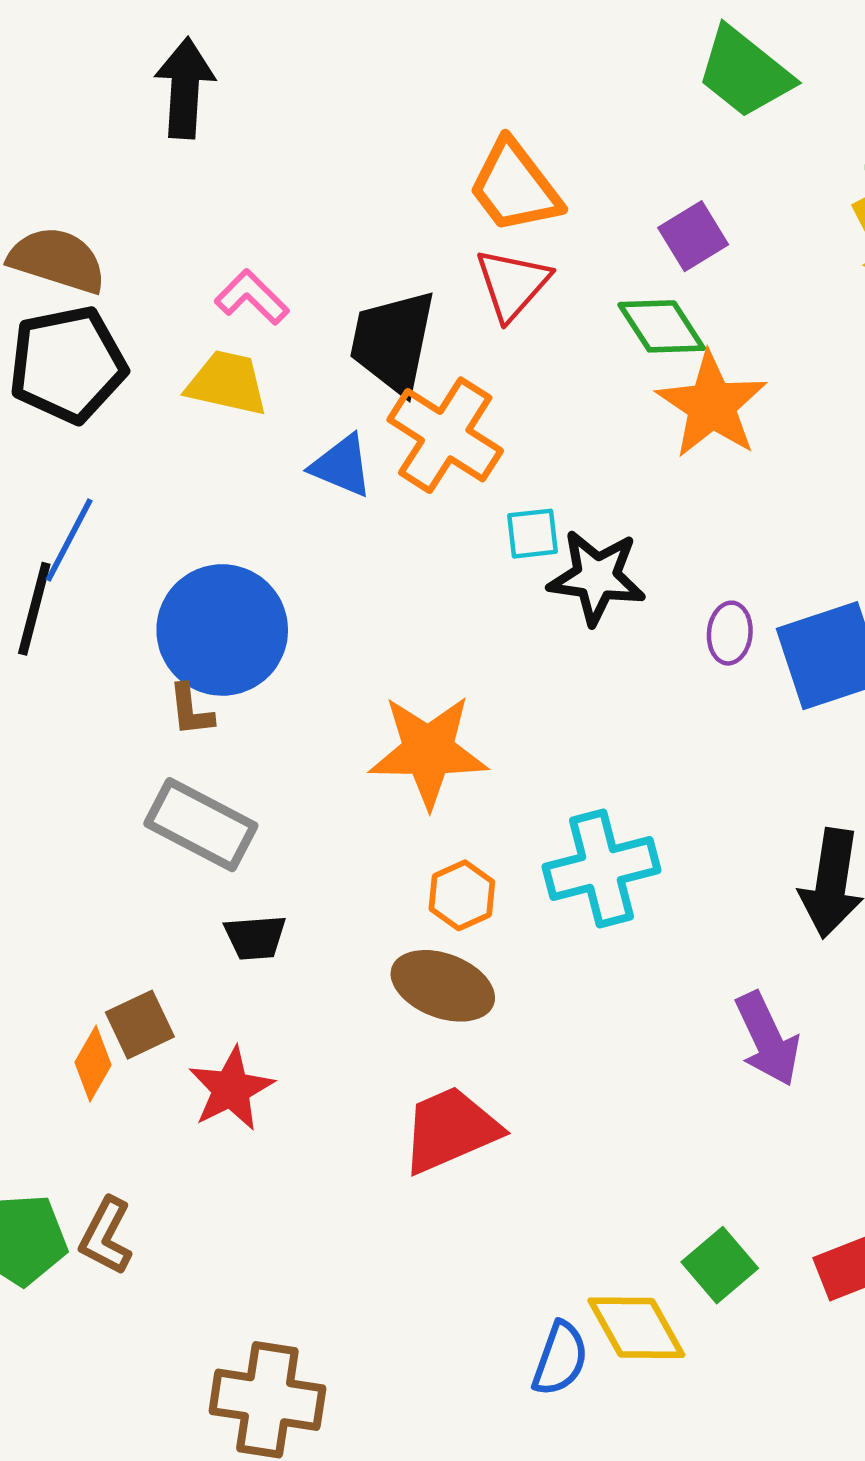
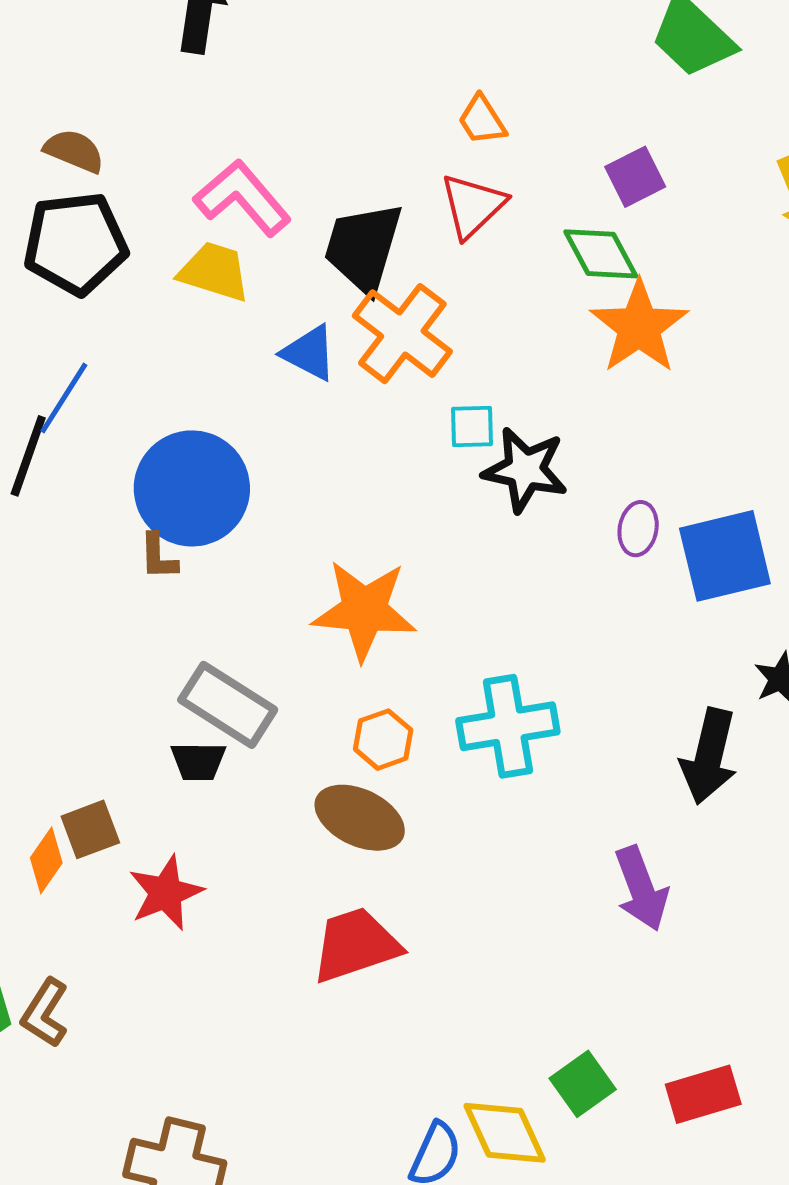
orange trapezoid: (515, 187) -> (482, 120), size x0.6
brown semicircle: (57, 260) -> (74, 151), size x0.7
pink L-shape: (252, 297) -> (242, 198), size x1.5
gray rectangle: (201, 825) -> (228, 705), moved

